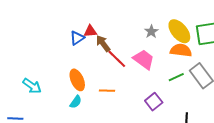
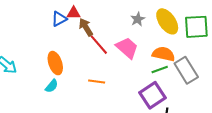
orange semicircle: (181, 50) -> (164, 54), moved
orange line: (107, 91) -> (97, 82), moved
purple square: (154, 102) -> (153, 95), moved, size x1.4

